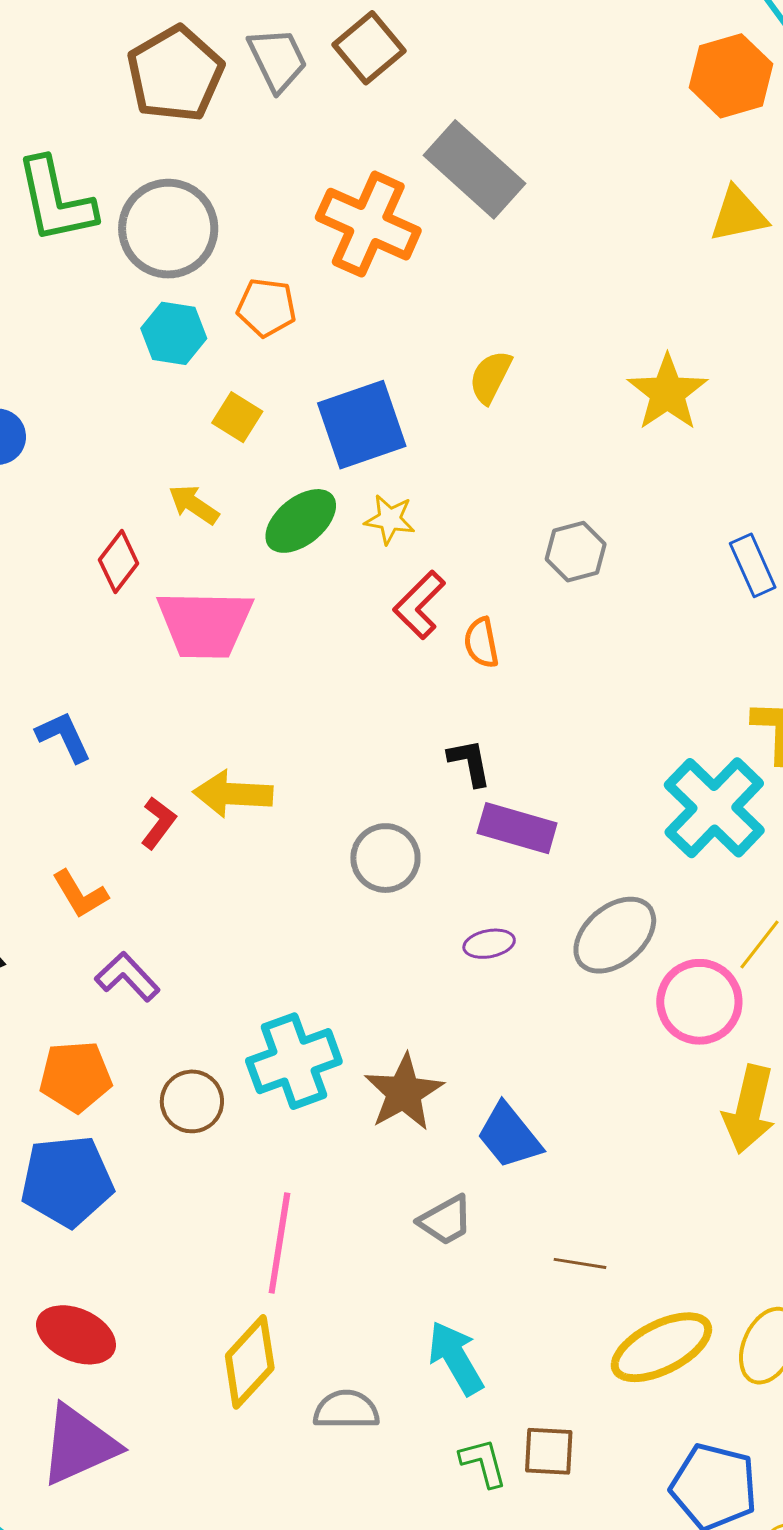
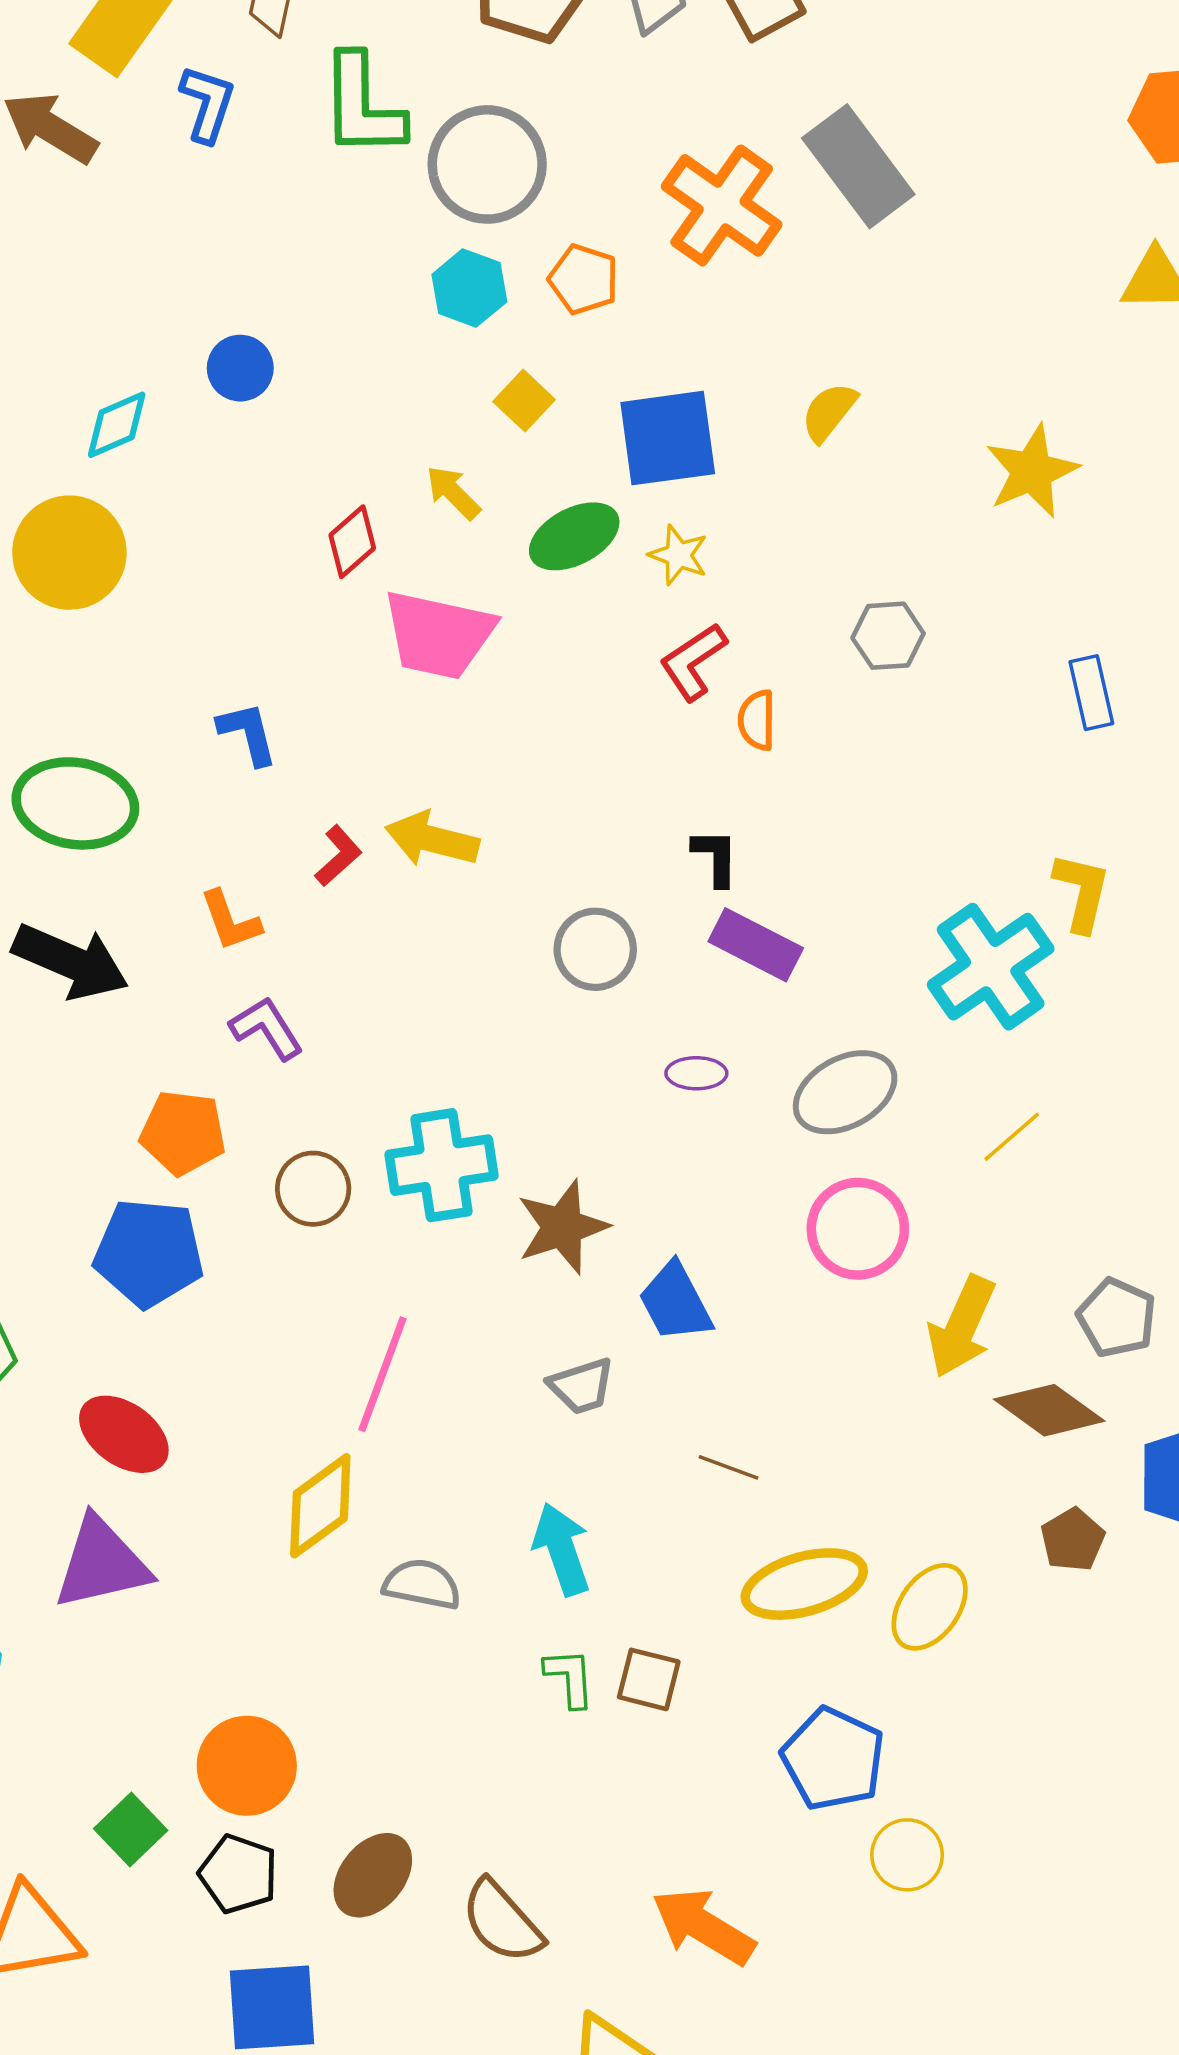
pink circle: (699, 1002) -> (858, 1229), moved

